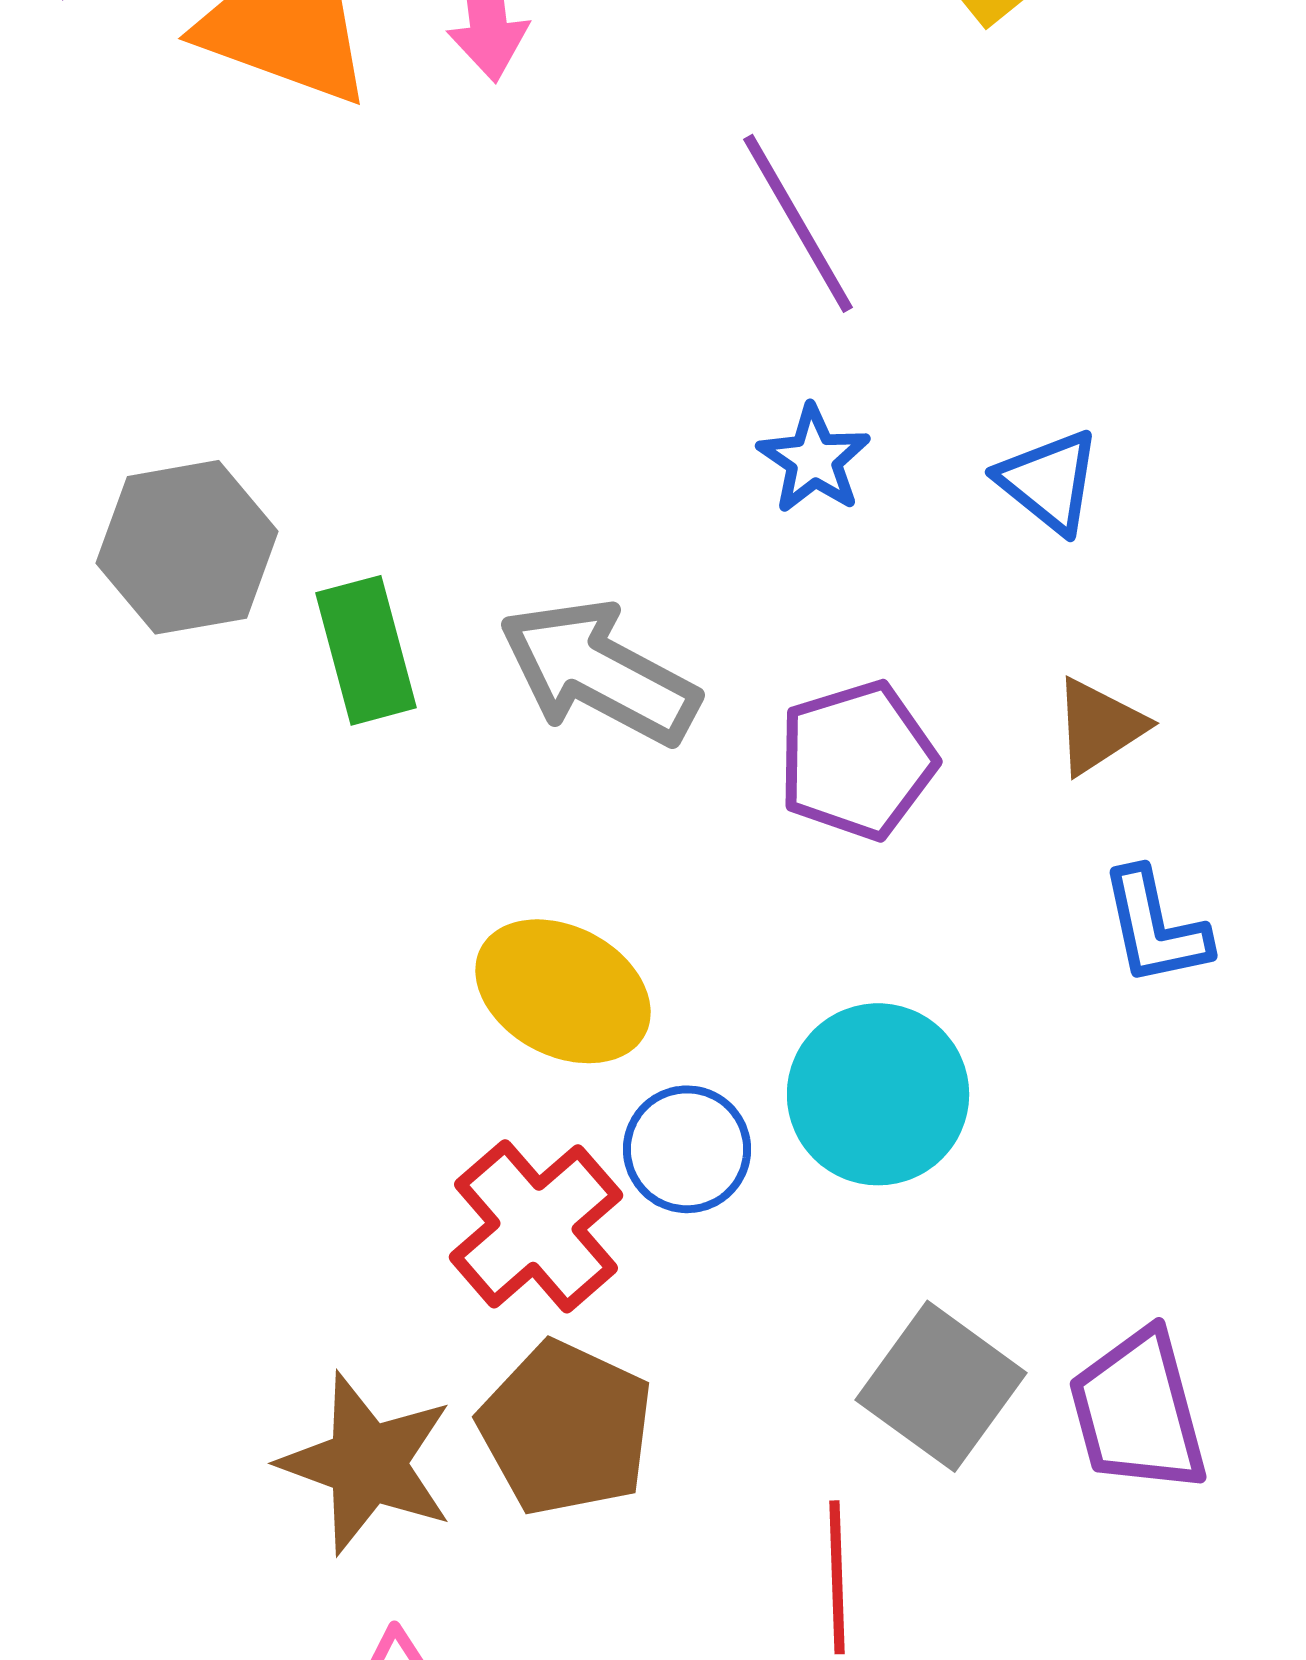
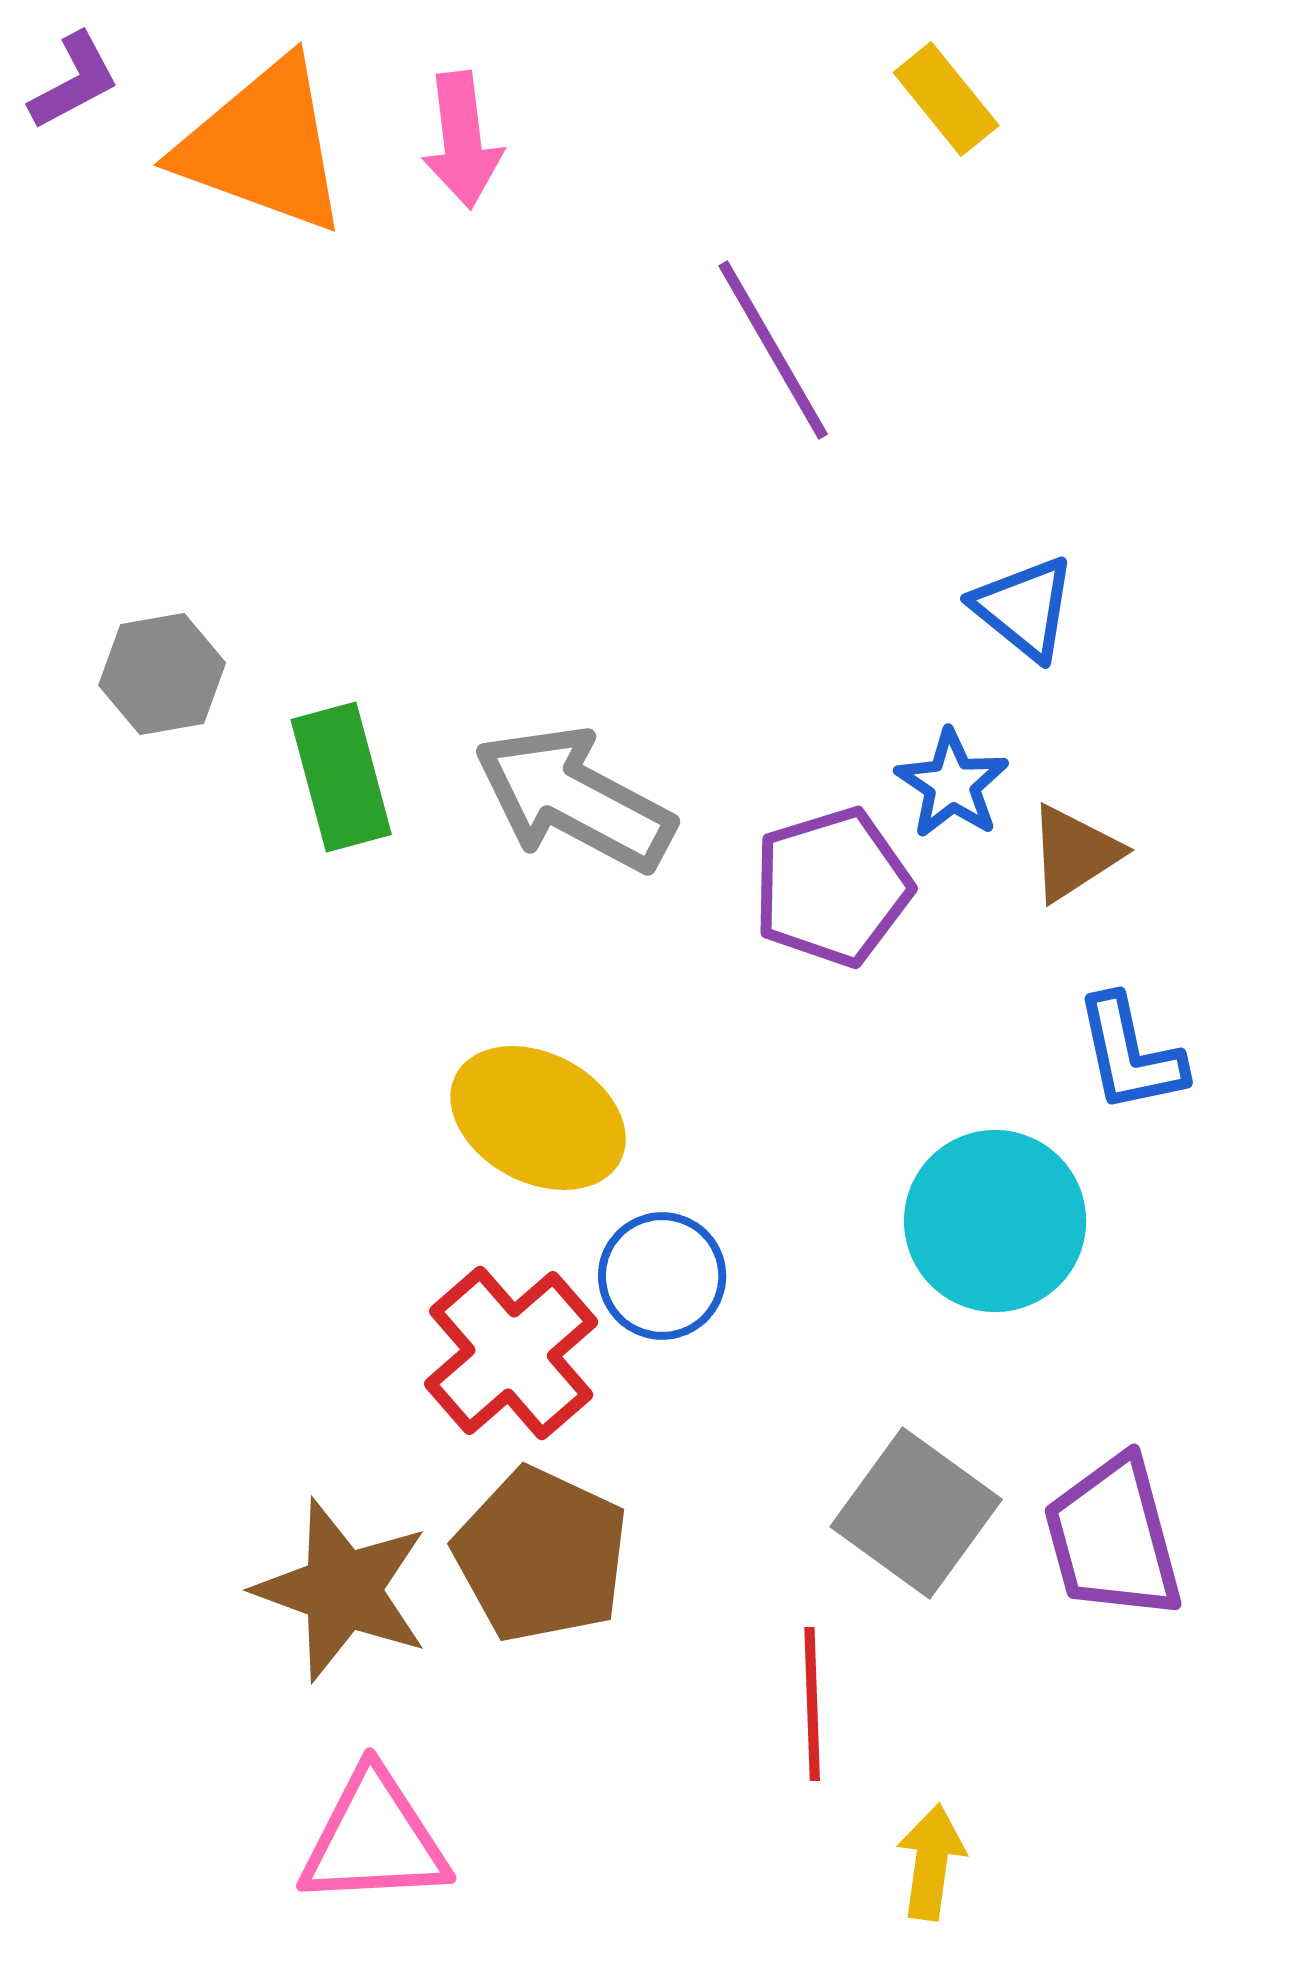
blue star: (814, 459) -> (952, 784), moved
gray hexagon: (187, 547) -> (162, 674), size x0.7
cyan circle: (878, 1094) -> (995, 1221), moved

